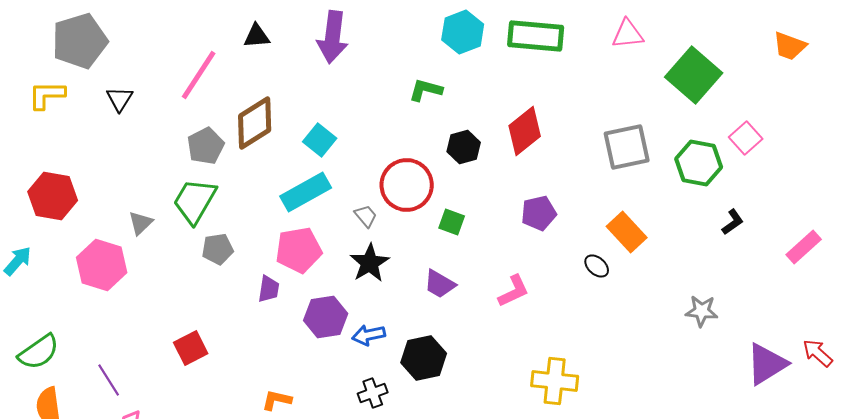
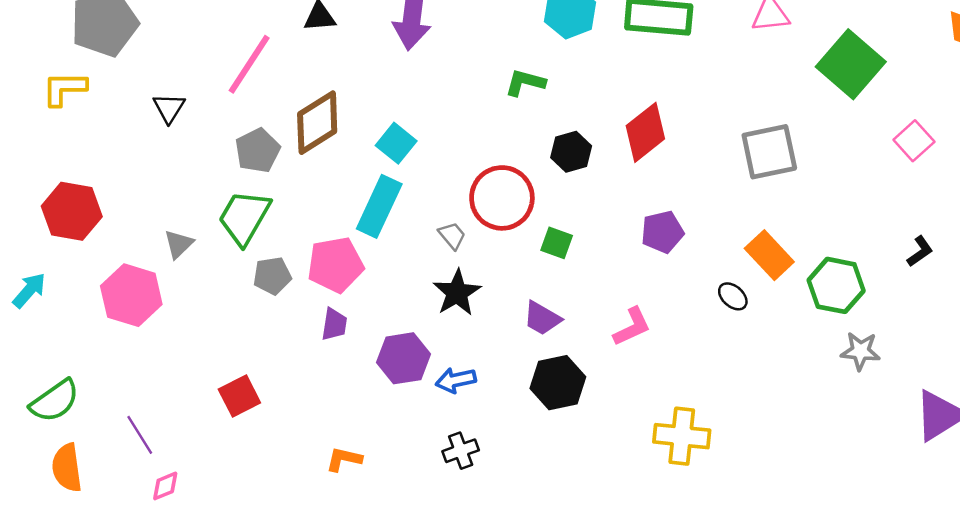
black triangle: (120, 99) -> (169, 108), moved
green hexagon: (699, 163) -> (836, 285), moved
cyan rectangle: (306, 192) -> (379, 206), turned -36
black L-shape: (733, 222) -> (920, 251), moved
pink pentagon: (299, 250) -> (335, 265), moved
black hexagon: (424, 358) -> (558, 383), moved

